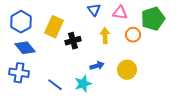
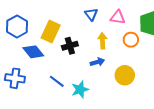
blue diamond: (25, 48) -> (33, 52), moved
blue arrow: (97, 66) -> (97, 62), moved
blue line: (55, 85) -> (57, 81), moved

